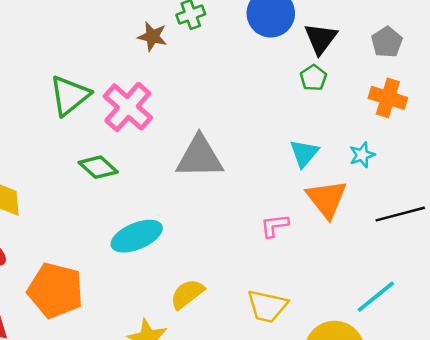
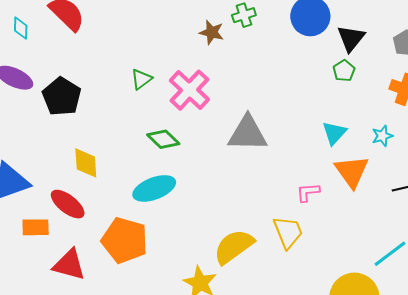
green triangle: (70, 96) -> (141, 79), size x0.6
cyan ellipse: (137, 236) -> (154, 188), moved
yellow semicircle: (187, 294) -> (234, 247), size x1.4
yellow trapezoid: (267, 306) -> (288, 232), moved, turned -126

